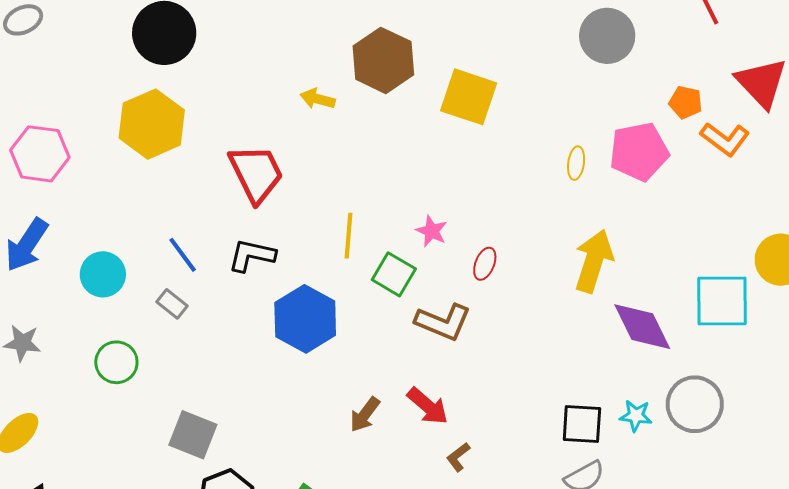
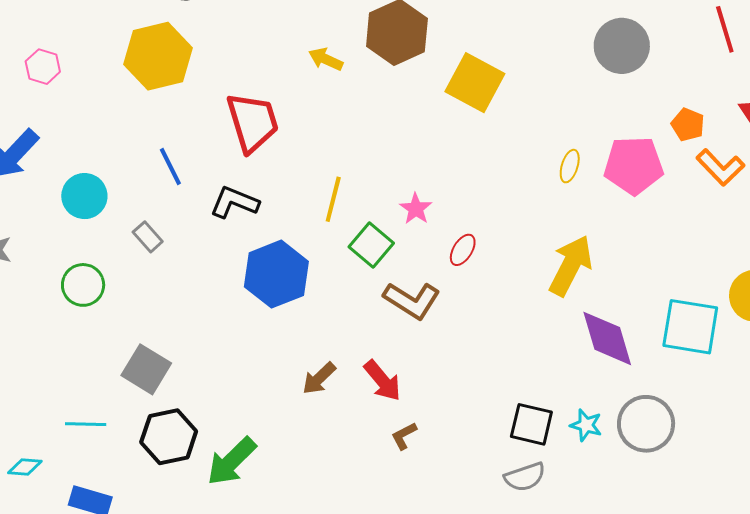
pink hexagon: (40, 154) -> (43, 67), size x0.6
blue line: (183, 255) -> (170, 167), moved

